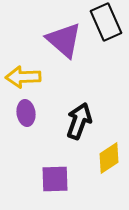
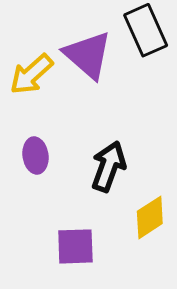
yellow arrow: (23, 77) -> (31, 74), moved, turned -40

